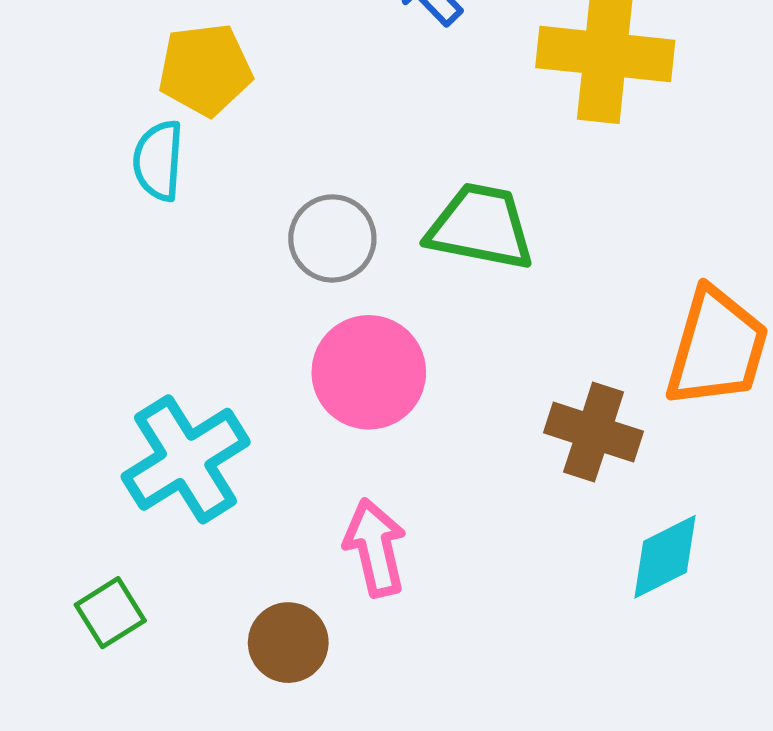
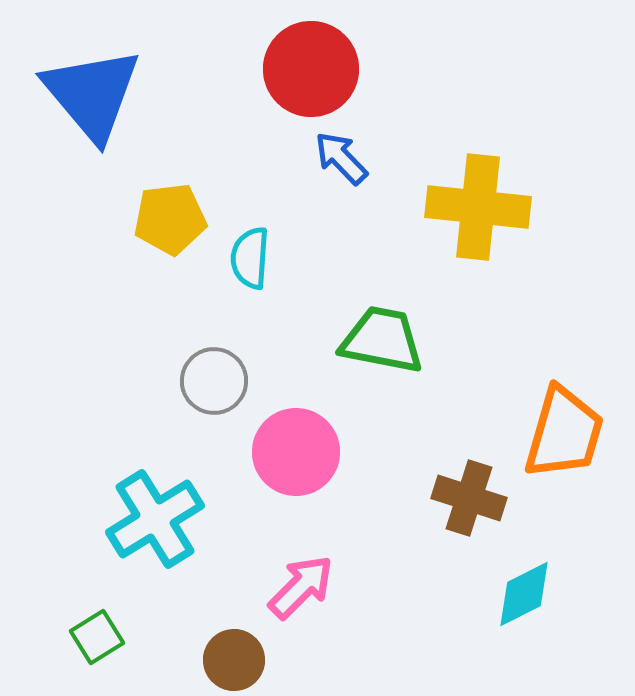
cyan semicircle: (158, 161) -> (250, 258), moved
gray circle: (332, 238) -> (214, 381), moved
pink arrow: (375, 548) -> (301, 587), turned 58

